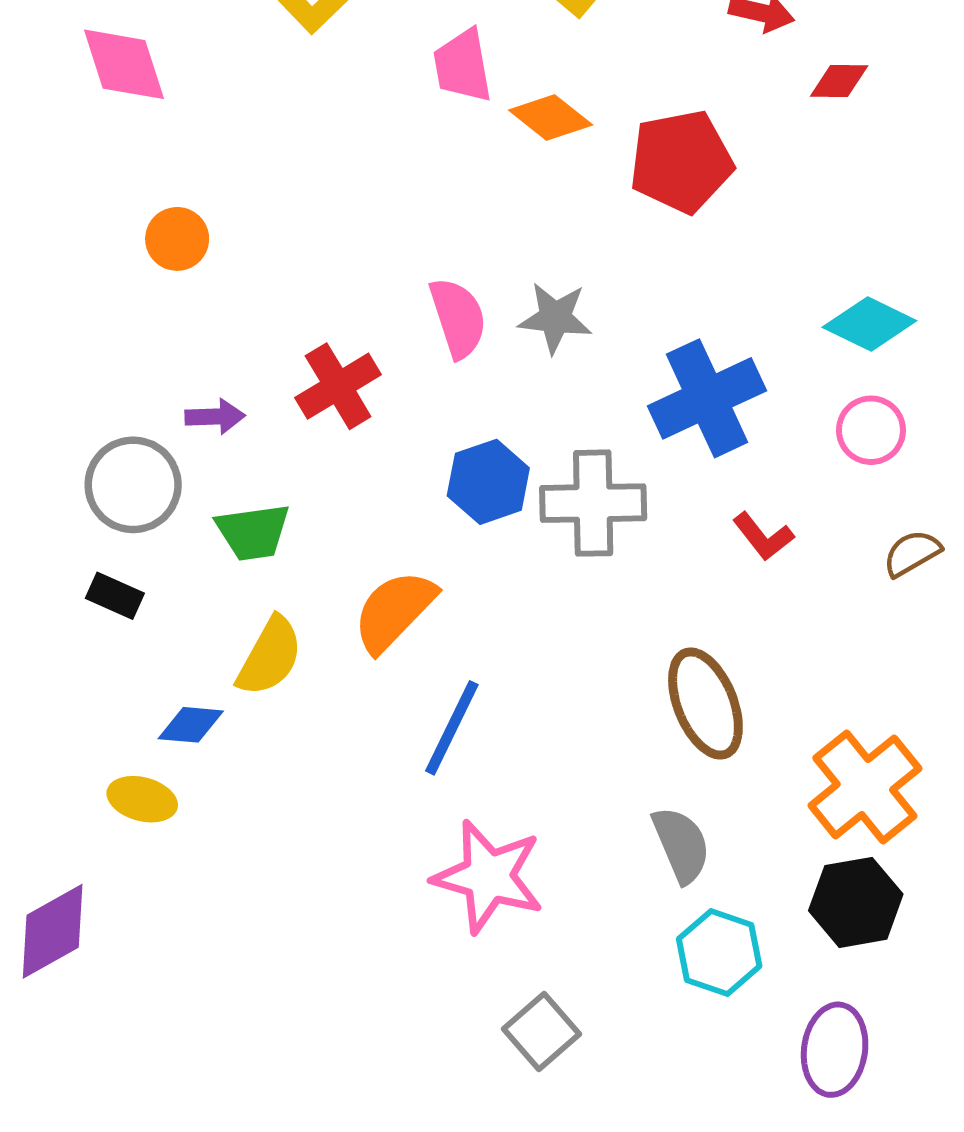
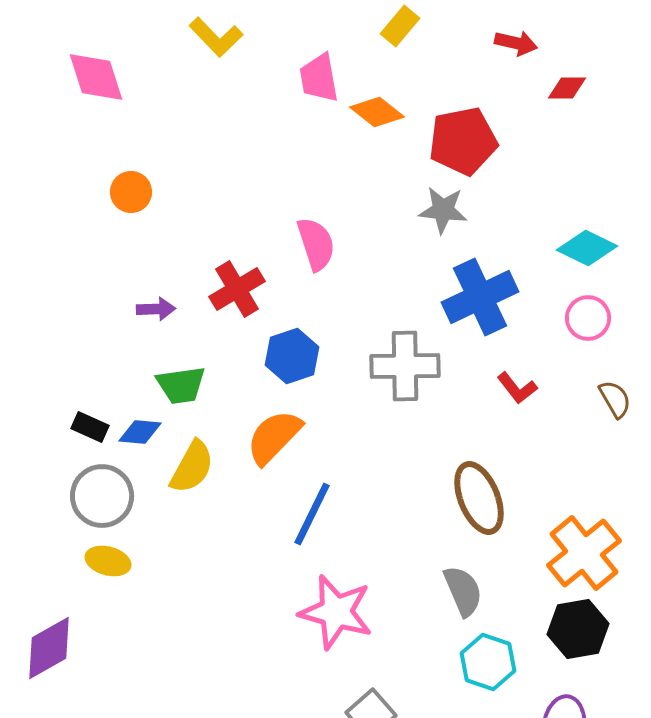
gray star: (555, 318) -> (443, 210), moved
blue hexagon: (488, 482) -> (292, 356), moved
gray circle: (133, 485) -> (102, 496), moved
brown semicircle: (912, 553) -> (615, 399), turned 90
blue diamond: (191, 725) -> (140, 432), moved

